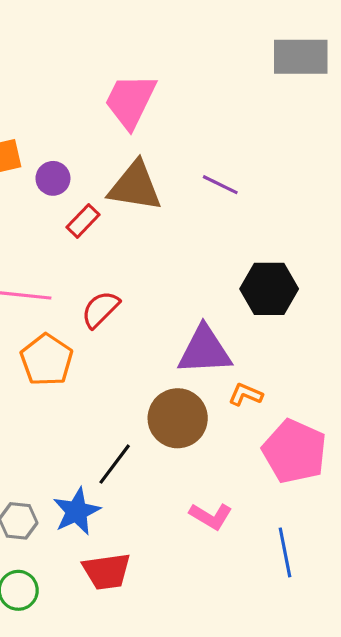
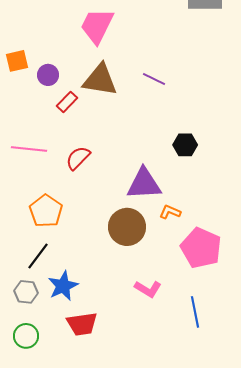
black hexagon: (269, 289) -> (185, 145), size x0.7
orange pentagon: (47, 360) -> (46, 211), moved
black line: (115, 464) -> (38, 256), moved

